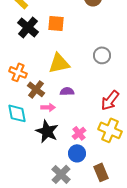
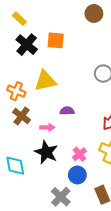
yellow triangle: (59, 63) -> (45, 81), moved
brown cross: (36, 89) -> (21, 116), moved
cyan diamond: (17, 113) -> (15, 166), moved

